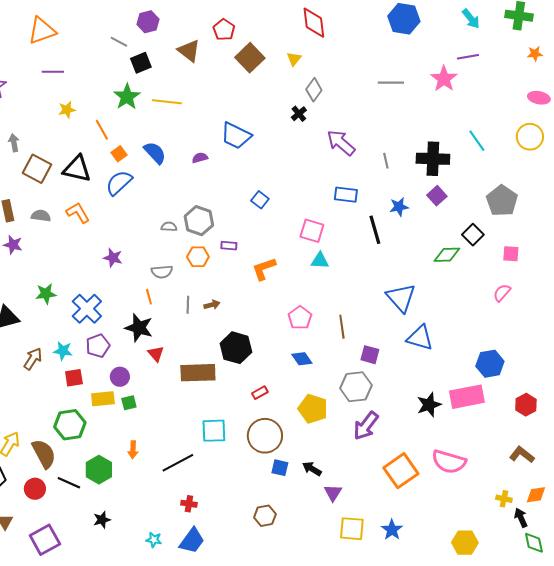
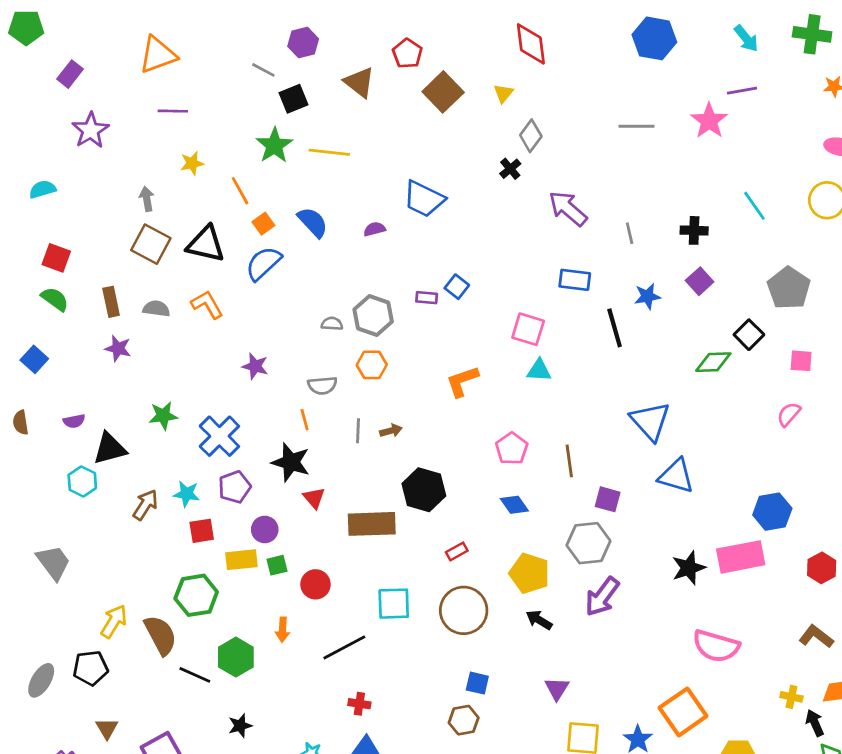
gray arrow: (14, 143) -> (147, 199), moved
black cross: (433, 159) -> (694, 230), size x0.6
purple rectangle: (229, 246) -> (427, 298), moved
blue square: (280, 468) -> (477, 683), moved
black arrow: (312, 469) -> (539, 620), moved
orange square: (401, 471) -> (683, 712), moved
red circle: (35, 489) -> (315, 584), moved

